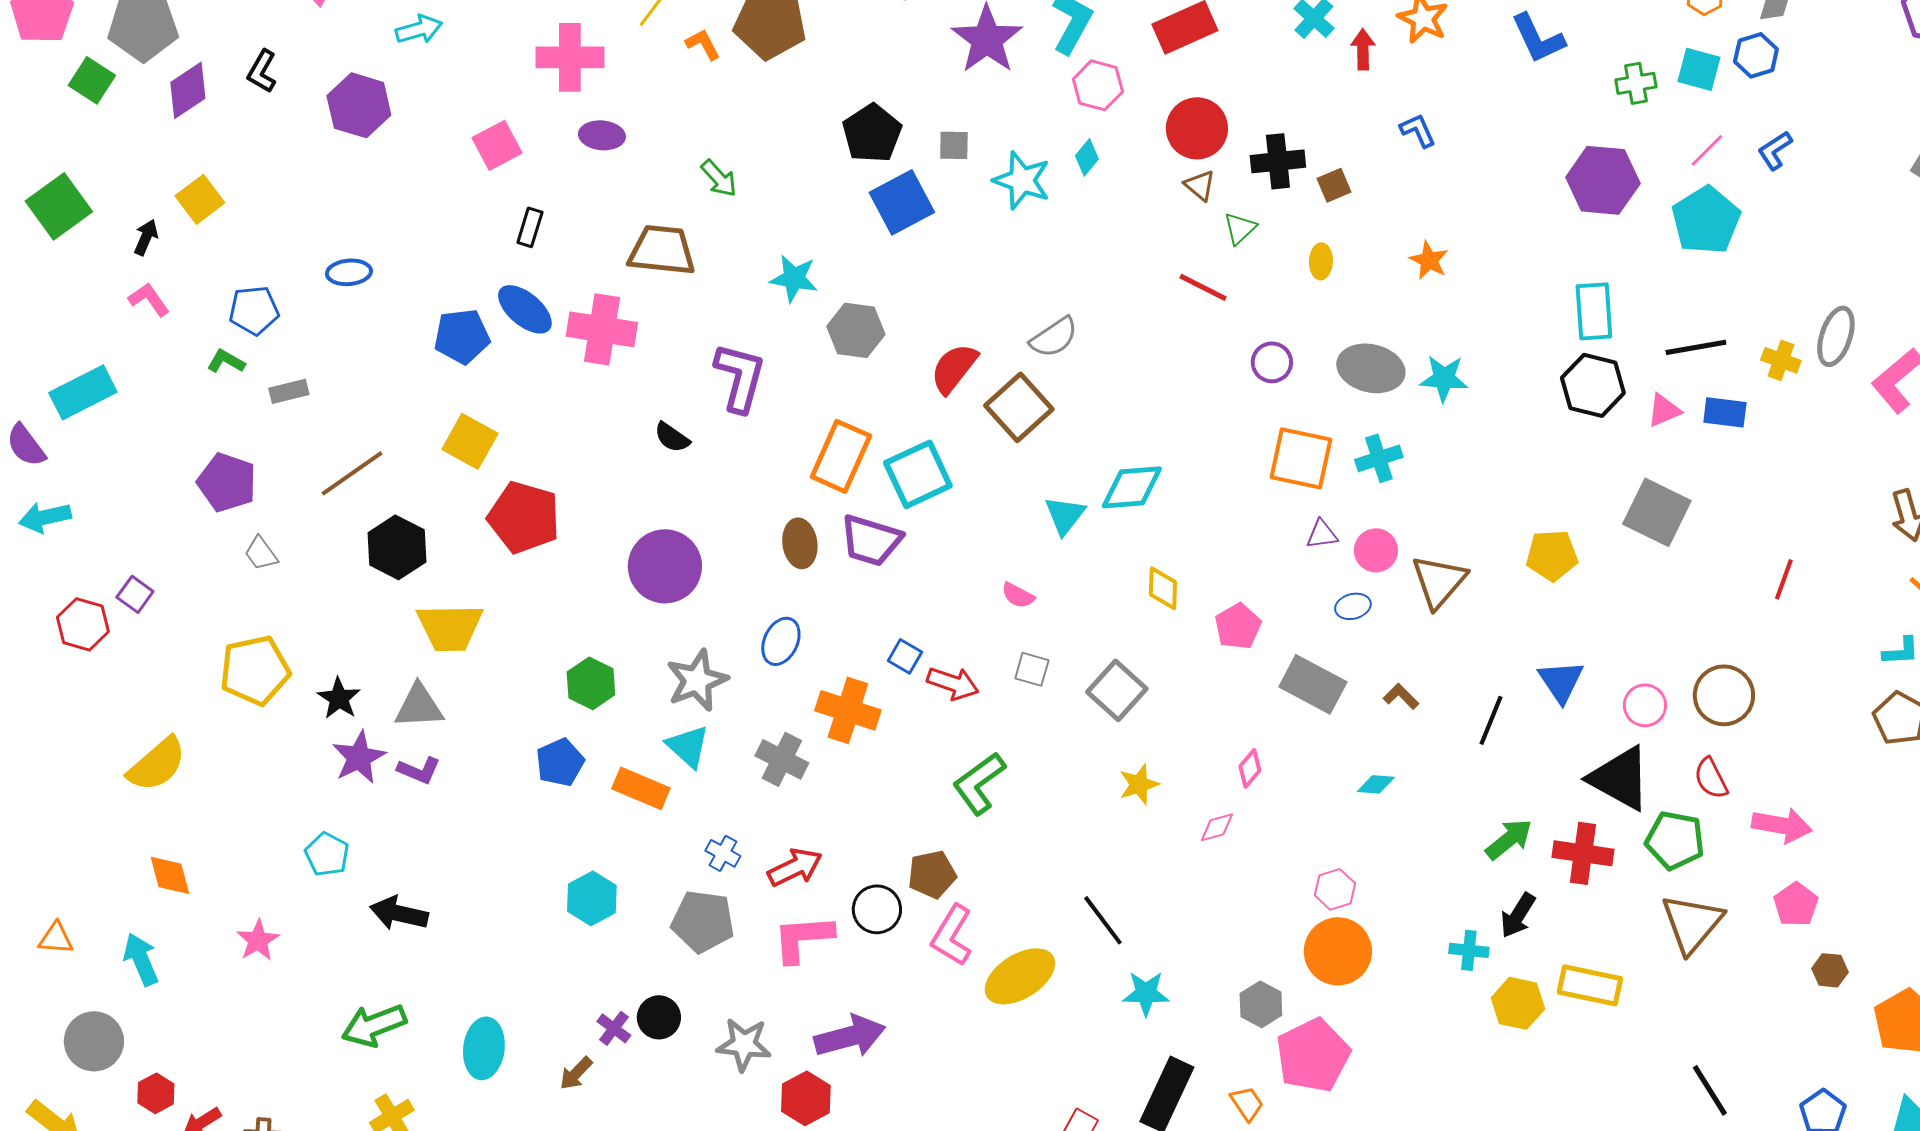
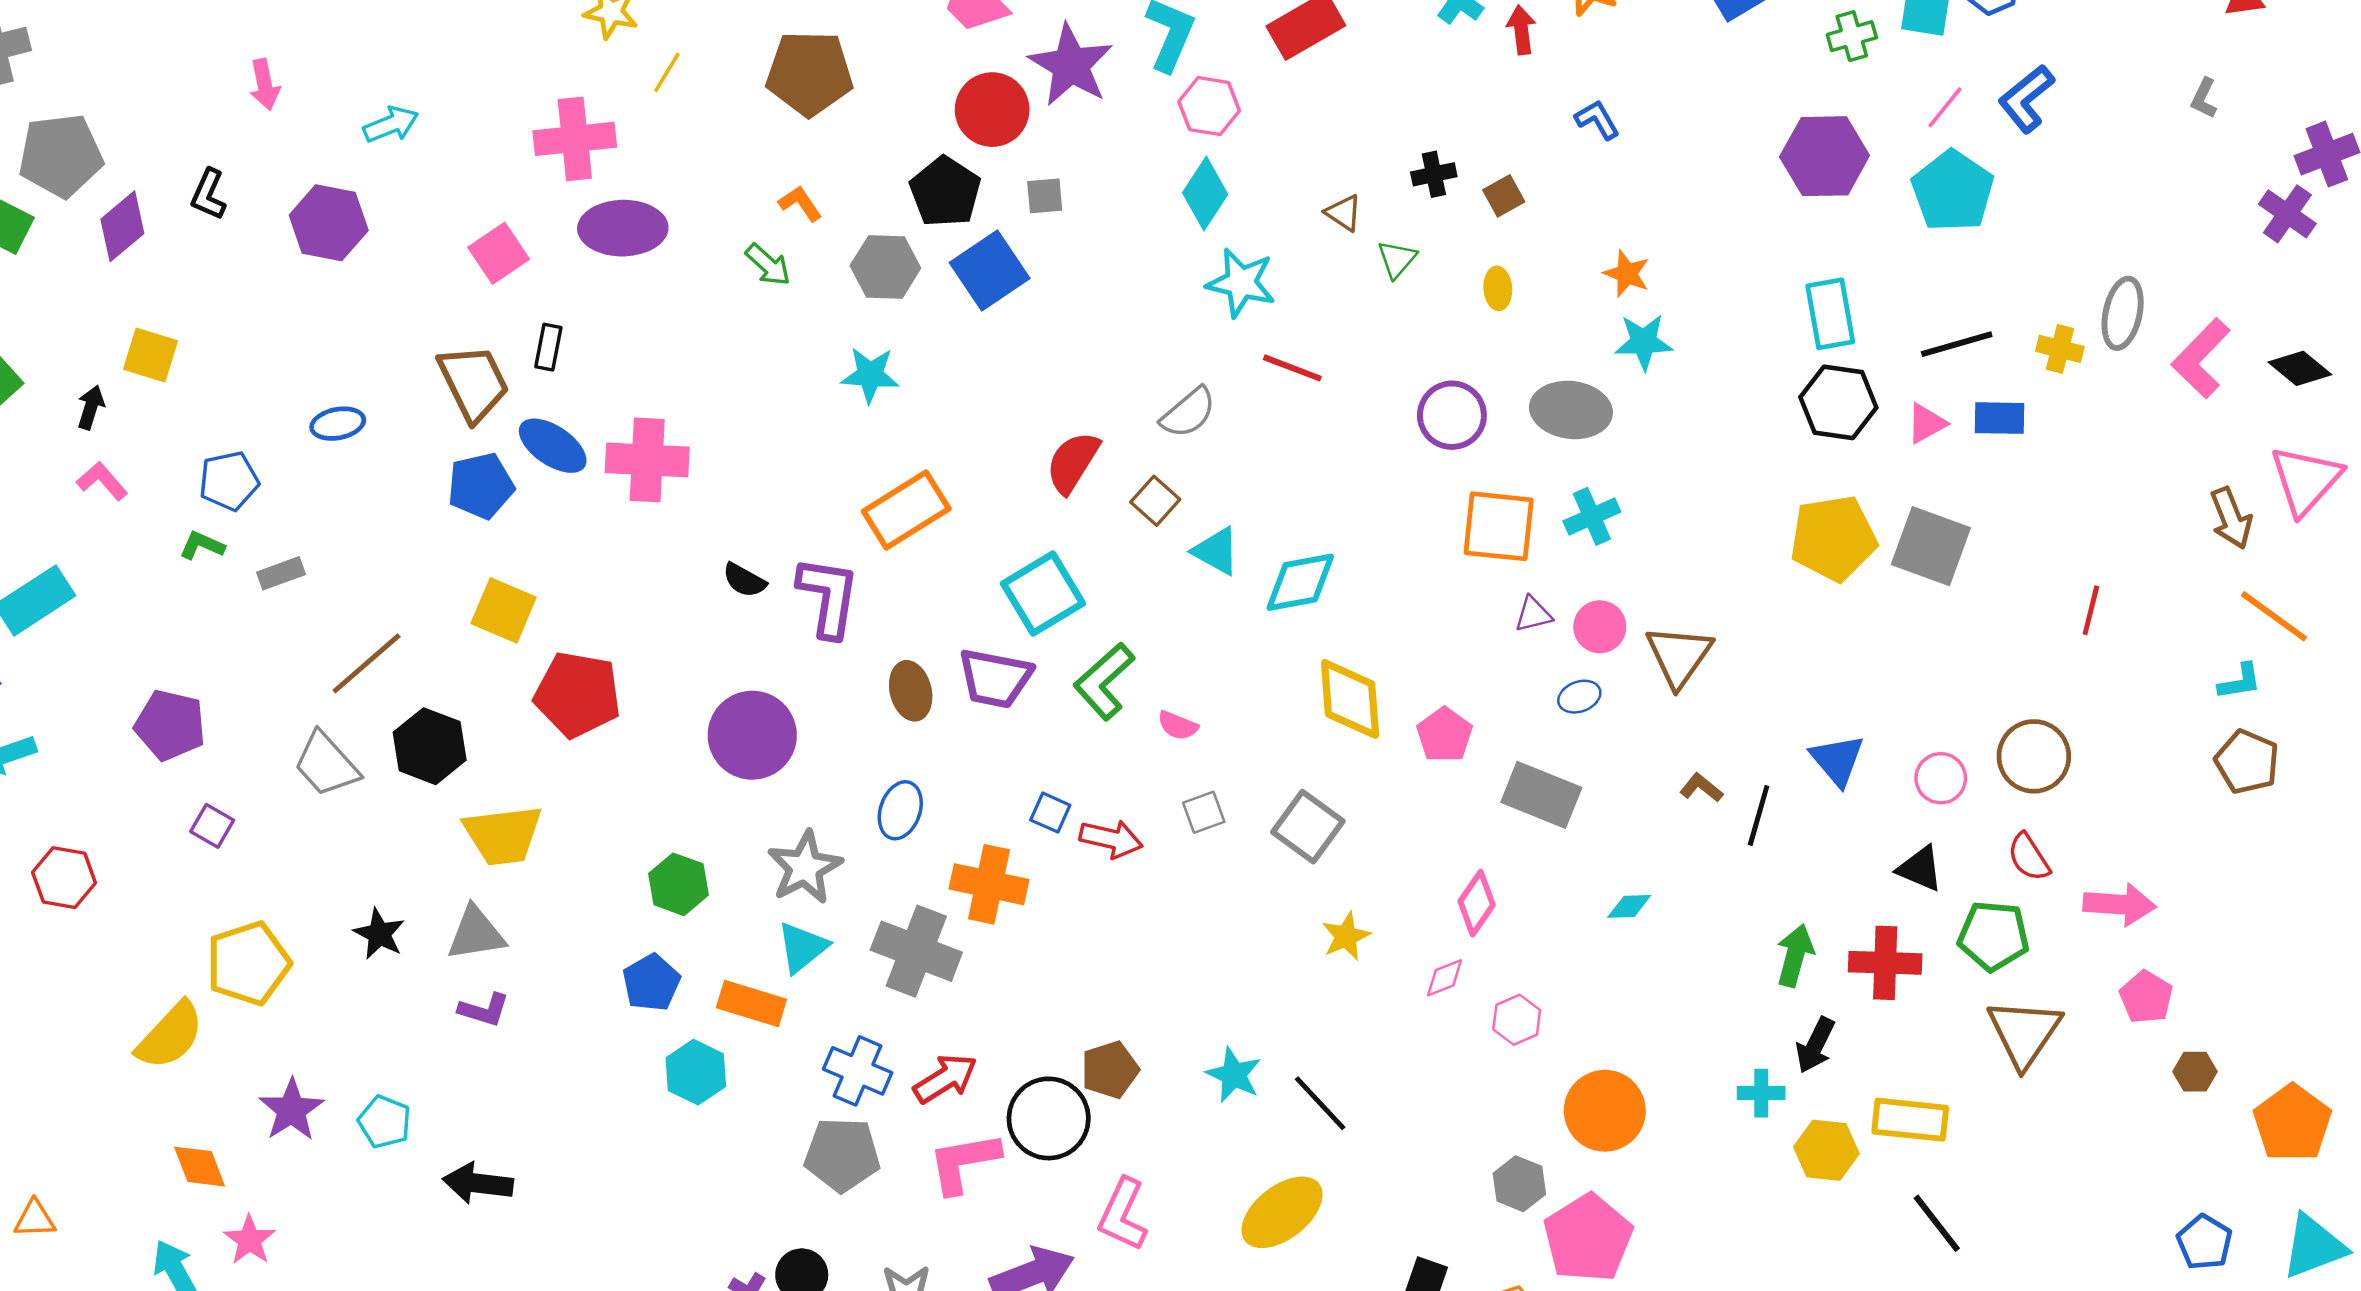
orange L-shape: (703, 44) -> (800, 203), moved
red circle: (1197, 128) -> (992, 110), moved
purple ellipse: (602, 135) -> (623, 228), size x1.6
blue L-shape: (1775, 150) -> (2026, 99), size x1.4
cyan diamond: (1087, 157) -> (1205, 193), size x1.6
black cross: (1278, 161) -> (1434, 174), size x0.7
cyan star: (1022, 180) -> (1241, 283), moved
yellow square: (200, 199) -> (150, 355), turned -30
brown trapezoid: (662, 250) -> (474, 383), moved, turned 64
red line: (1203, 287) -> (1292, 368), moved
gray hexagon: (856, 330) -> (885, 267), moved
purple circle: (1272, 362) -> (1452, 415), size x1.4
purple L-shape: (740, 377) -> (828, 597), moved
cyan star: (1444, 378) -> (1644, 342), moved
brown square: (1019, 407) -> (1155, 501), size x0.6
orange rectangle: (841, 456) -> (906, 510), moved, turned 40
purple pentagon: (227, 482) -> (170, 725), moved
cyan triangle: (1065, 515) -> (1216, 551), moved, turned -33
gray trapezoid: (261, 553) -> (326, 764), moved, size x1.6
yellow pentagon: (1552, 555) -> (1833, 538), moved, size x1.4
yellow diamond: (1163, 588) -> (1350, 699), size x1.6
purple square: (135, 594) -> (212, 826), moved
gray square: (1032, 669) -> (1204, 812), turned -30
yellow pentagon: (255, 670) -> (248, 963), moved
brown L-shape: (1401, 696) -> (1701, 788), moved
cyan triangle: (688, 746) -> (802, 947), turned 45
purple star: (359, 757) -> (291, 1110), moved
gray cross: (782, 759) -> (916, 951), size x1.4
pink diamond: (1250, 768) -> (1477, 903), size x1.4
black triangle: (1620, 778) -> (1920, 869), size x0.6
green L-shape: (979, 783) -> (1104, 681), moved
green arrow: (1509, 839) -> (1795, 955), turned -30
blue cross: (723, 853) -> (858, 1071), size x1.6
pink hexagon: (1335, 889) -> (1517, 1020), moved
cyan hexagon: (592, 898) -> (696, 1072), moved
black circle: (877, 909) -> (1049, 1118), size x1.4
pink L-shape: (952, 935) -> (1123, 1215), moved
orange triangle: (56, 938) -> (35, 1219), moved
pink star: (258, 940) -> (250, 1240), moved
yellow ellipse: (1020, 976) -> (1282, 1212), moved
cyan star: (1146, 993) -> (1234, 1075), moved, turned 30
black line: (1710, 1090) -> (1937, 1223), moved

